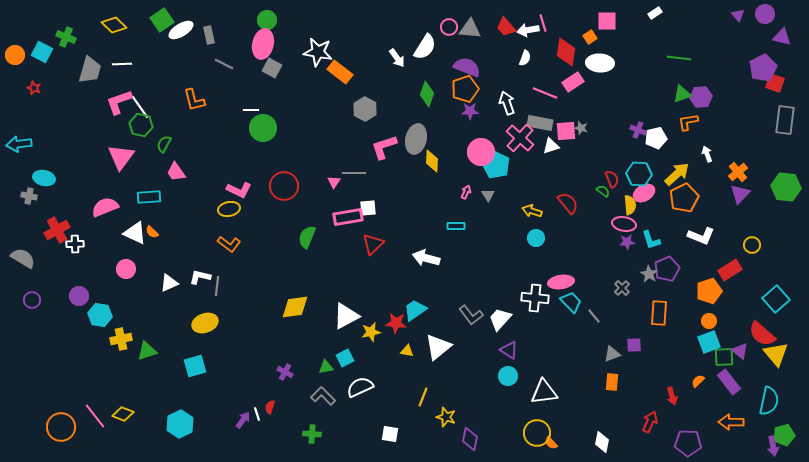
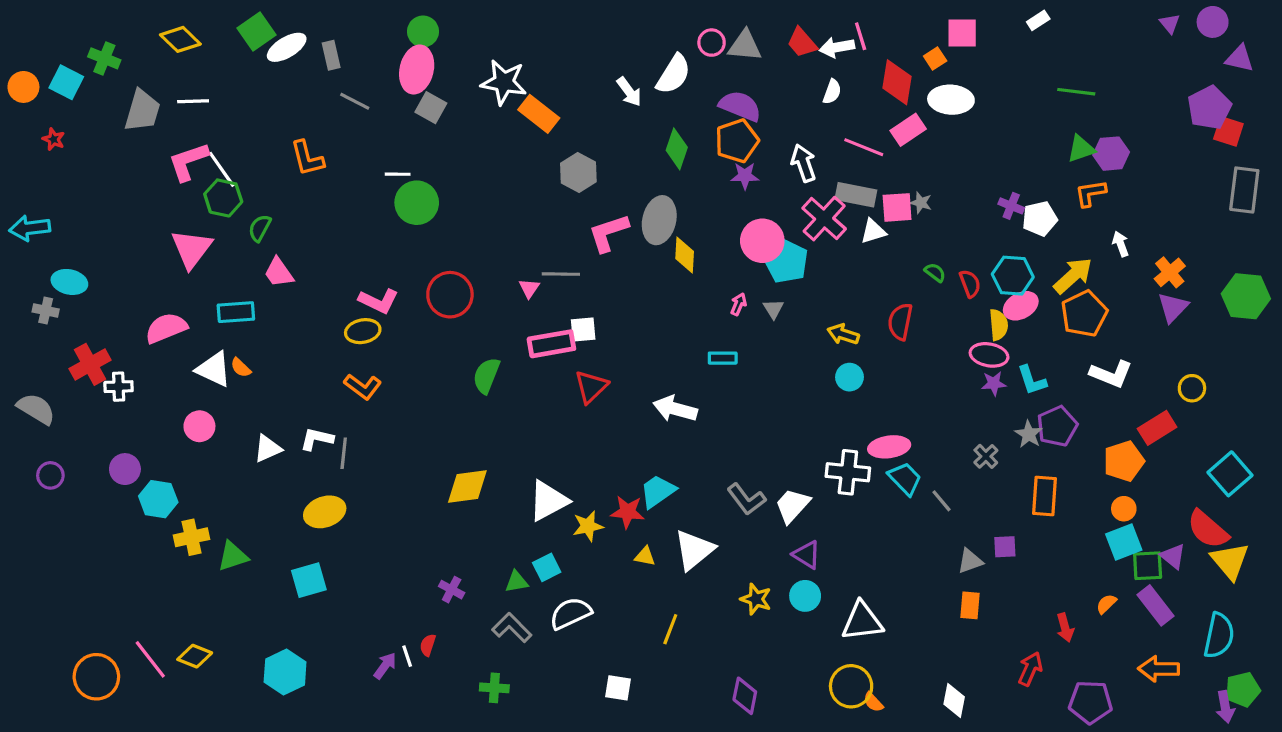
green semicircle: (603, 191) -> (935, 272), moved
red semicircle: (568, 203) -> (900, 322), turned -130
yellow star: (446, 417) -> (756, 599), moved

